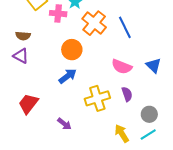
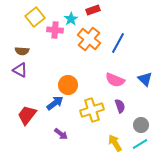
blue line: (125, 27) -> (118, 43), turned 55
orange circle: (72, 50) -> (68, 85), moved
blue arrow: (68, 76) -> (55, 103), moved

